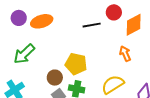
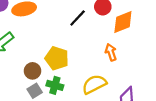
black line: (92, 25) -> (78, 18), turned -42

